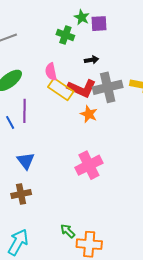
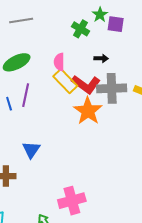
orange star: (89, 114) -> (88, 111), size x1.6
blue triangle: (26, 161) -> (31, 150), moved
pink cross: (89, 165) -> (72, 201), moved

